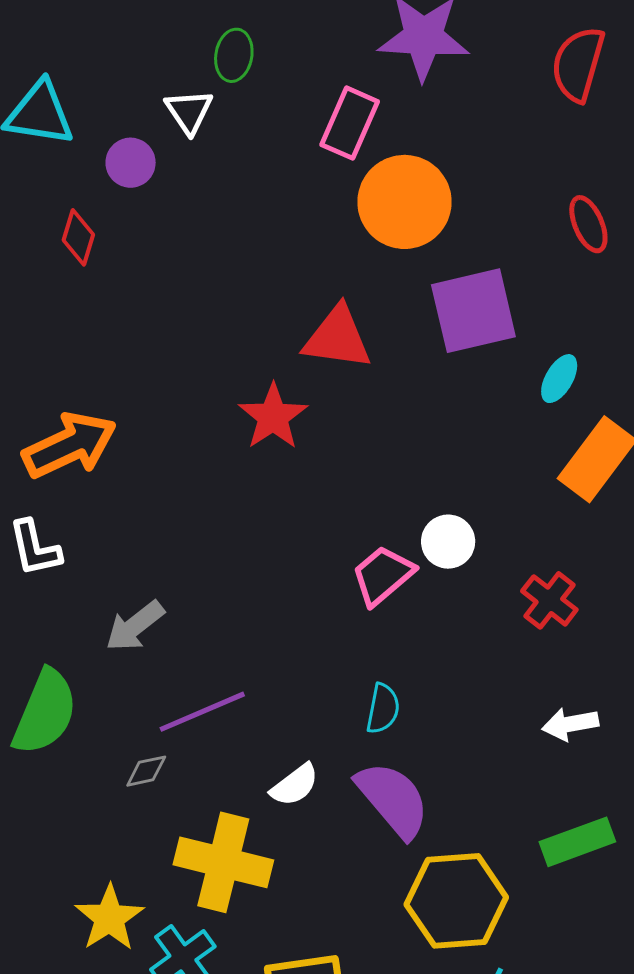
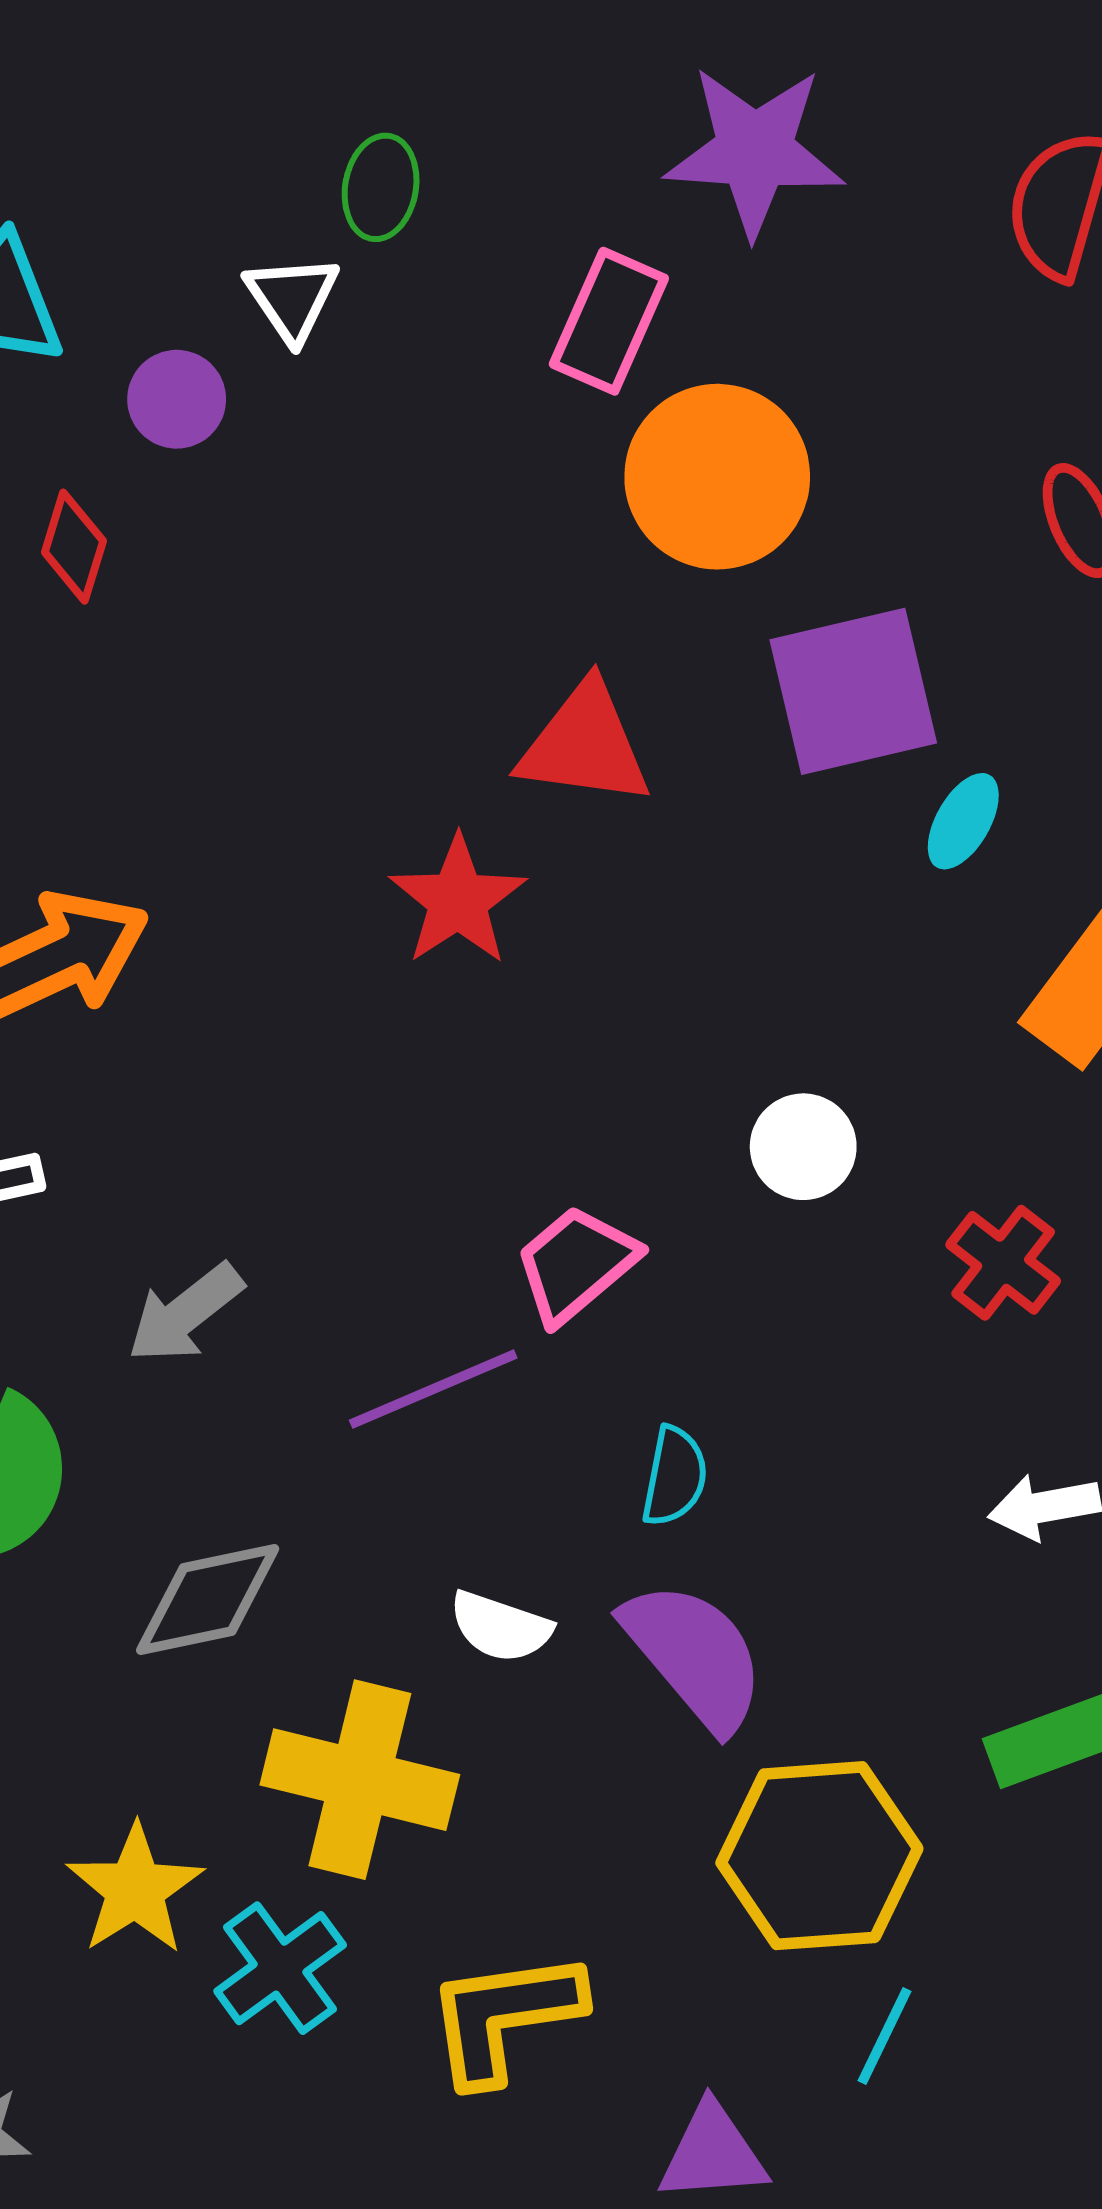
cyan ellipse: (559, 379) -> (963, 821), moved
pink trapezoid: (383, 575) -> (576, 1264), moved
purple line: (202, 712) -> (433, 1389), moved
gray diamond: (146, 771) -> (208, 1600), size x1.8
white semicircle: (295, 785) -> (500, 1627), turned 56

